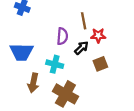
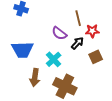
purple semicircle: (62, 36) -> (59, 33), turned 126
cyan cross: (55, 64) -> (54, 59), turned 35

